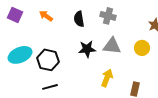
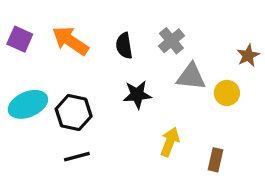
orange arrow: (46, 16) -> (70, 41), size x1.6
gray cross: (108, 16) -> (171, 41), turned 35
gray triangle: (112, 46) -> (191, 77), moved

